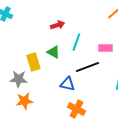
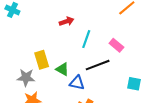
pink rectangle: (105, 48) -> (116, 45), turned 40
green triangle: (53, 52) -> (62, 69), moved

